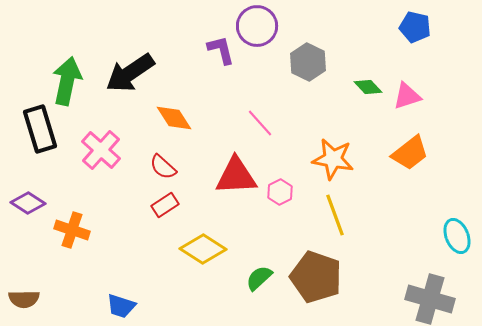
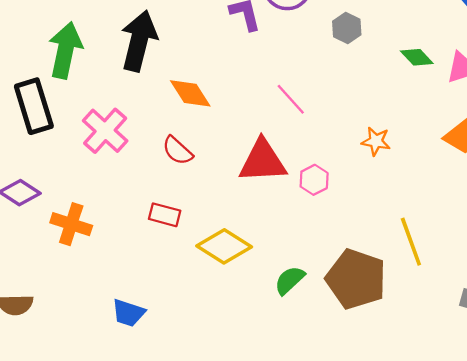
gray hexagon: (308, 62) -> (347, 28), size x0.7
black arrow: (130, 73) -> (139, 41), turned 138
orange star: (333, 159) -> (376, 141), size x0.6
red rectangle: (165, 205) -> (165, 215), moved, turned 48
yellow line: (335, 215) -> (411, 242), moved

